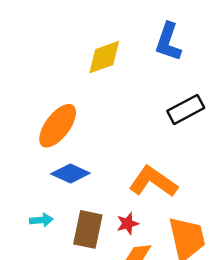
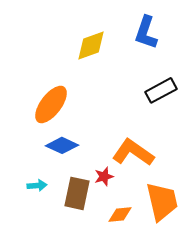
red star: (128, 224) -> (104, 176), moved

